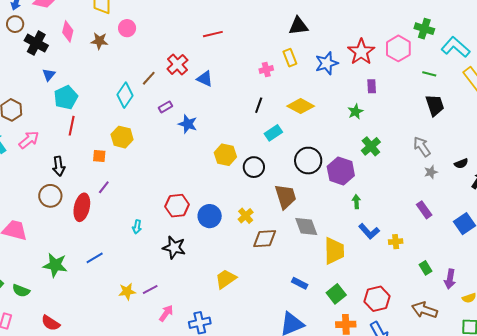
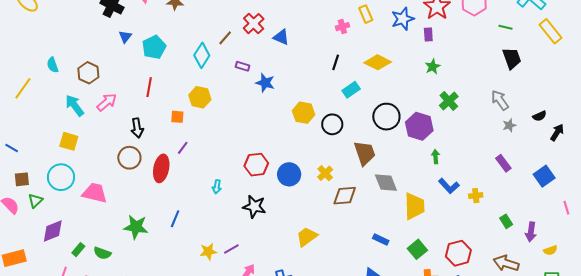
purple rectangle: (372, 86) -> (428, 34), moved
cyan pentagon: (66, 97) -> (154, 47), moved
purple rectangle: (165, 107) -> (243, 66), turned 48
blue line: (95, 258) -> (175, 219), turned -36

